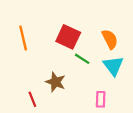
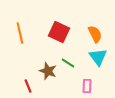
green line: (82, 59) -> (68, 63), moved

